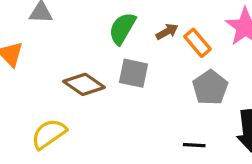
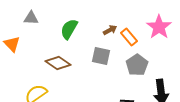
green semicircle: (122, 28) -> (69, 29), moved
gray square: (133, 73) -> (101, 56), moved

